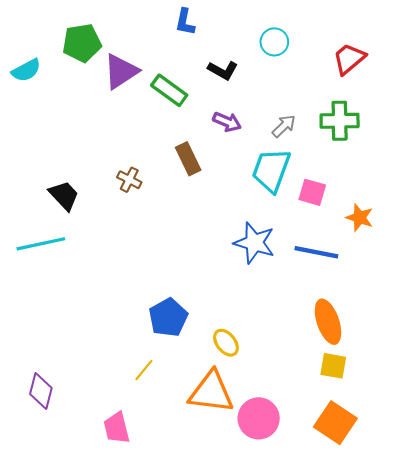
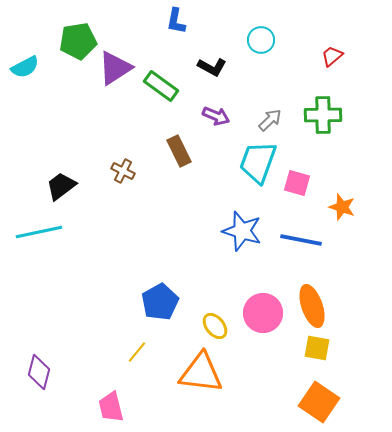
red trapezoid: (349, 59) -> (332, 56), size x0.7
black trapezoid: (64, 195) -> (61, 186), turned -84
pink circle: (259, 418) -> (263, 313), moved

